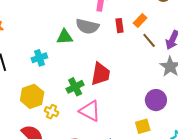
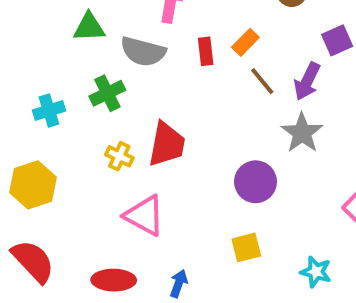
green triangle: (65, 37) -> (89, 27), moved
green cross: (75, 87) -> (107, 93), moved
purple circle: (156, 100) -> (256, 182), moved
yellow cross: (52, 112) -> (119, 156), moved

